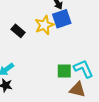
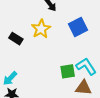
blue square: (62, 19) -> (78, 27), moved

